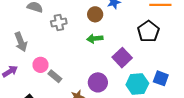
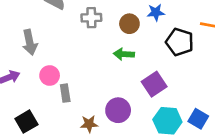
gray cross: (59, 22) -> (91, 18), moved
black pentagon: (148, 31) -> (180, 42), moved, turned -30
gray rectangle: (55, 76) -> (65, 93), turned 32

